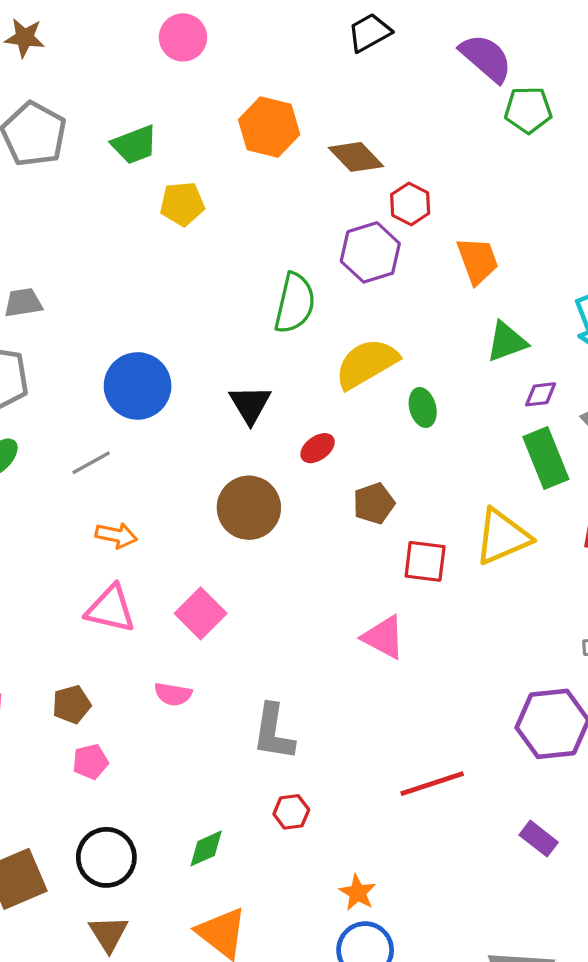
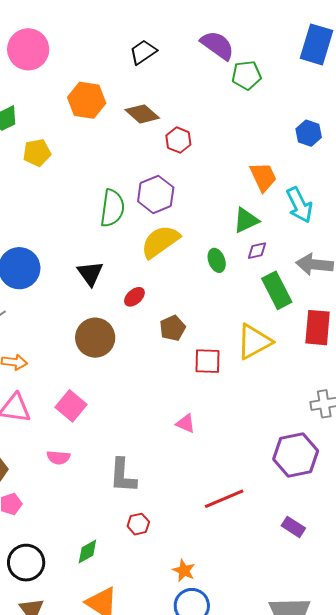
black trapezoid: (369, 33) -> (143, 52), moved
pink circle: (183, 37) -> (28, 49), size x1.4
purple hexagon: (370, 252) -> (156, 194), moved
orange trapezoid: (478, 261) -> (263, 177), moved
purple diamond: (541, 394) -> (257, 251), moved
green ellipse: (423, 408) -> (217, 260), moved
pink triangle: (384, 637) -> (186, 423), moved, size x0.7

